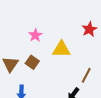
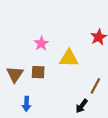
brown square: (32, 62) -> (38, 72), turned -32

